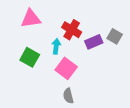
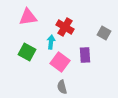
purple rectangle: (94, 42) -> (85, 55), moved, turned -70

